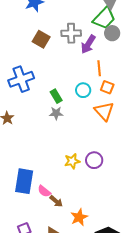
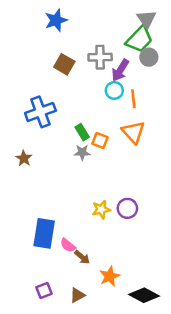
orange square: (107, 87) -> (100, 140), moved
cyan circle: (83, 90) -> (114, 90), moved
orange triangle: (104, 111) -> (133, 132), moved

